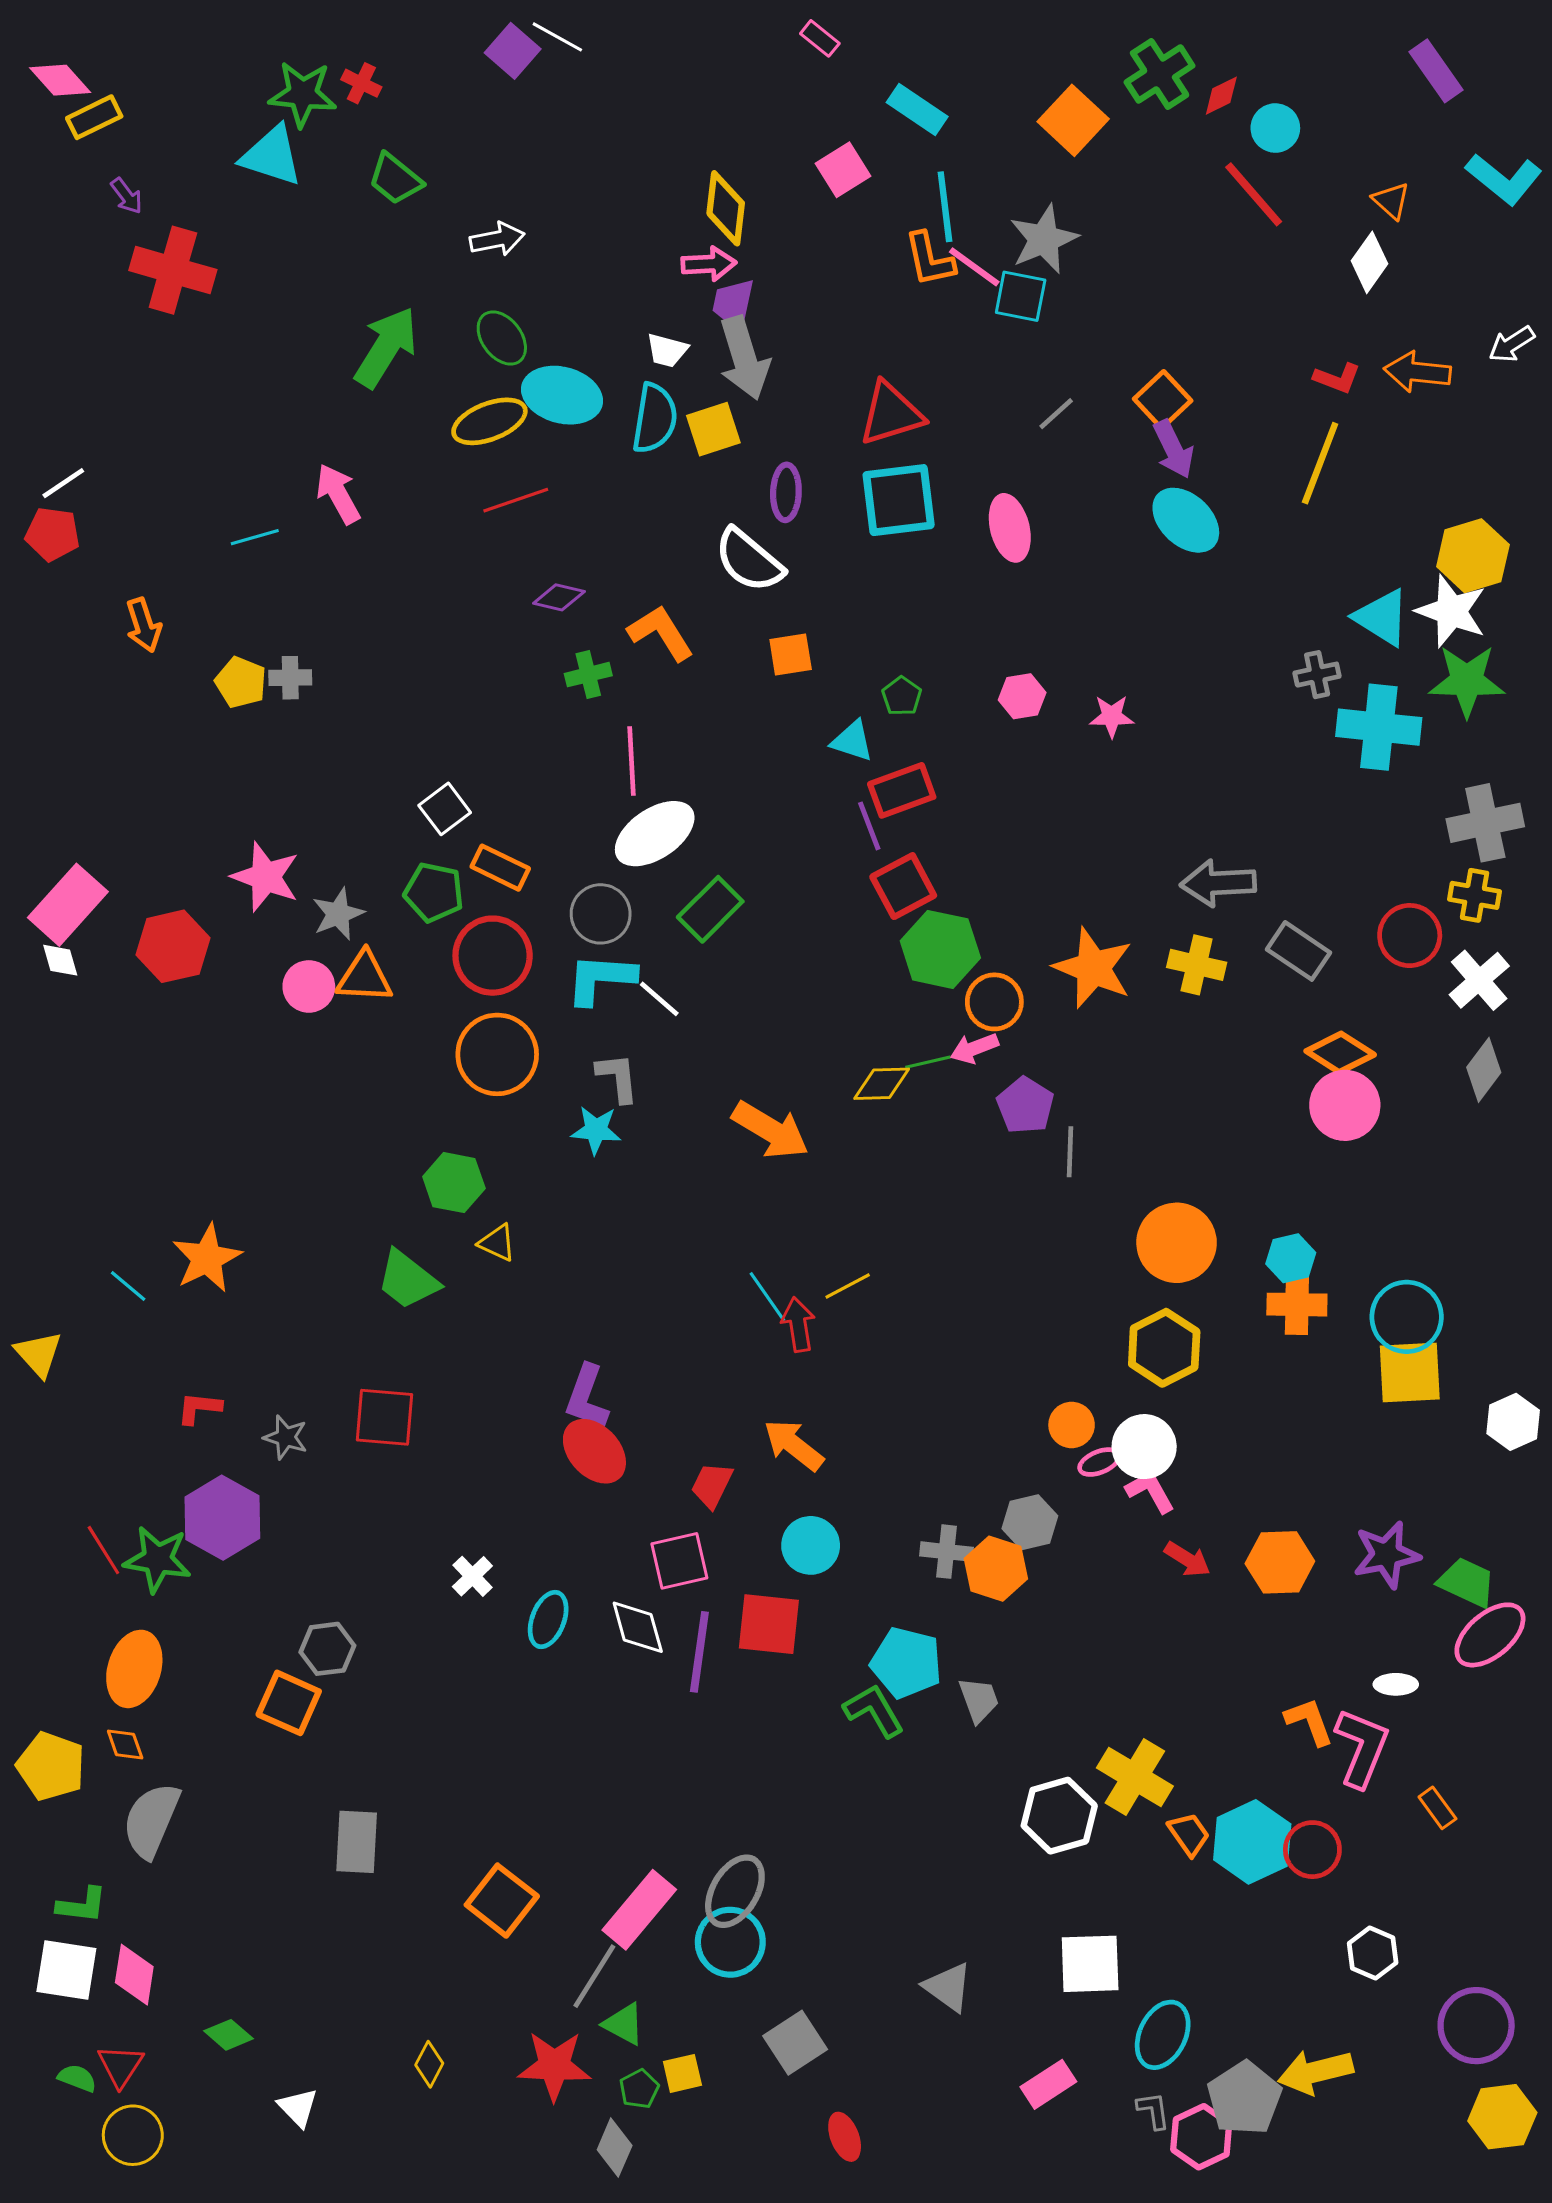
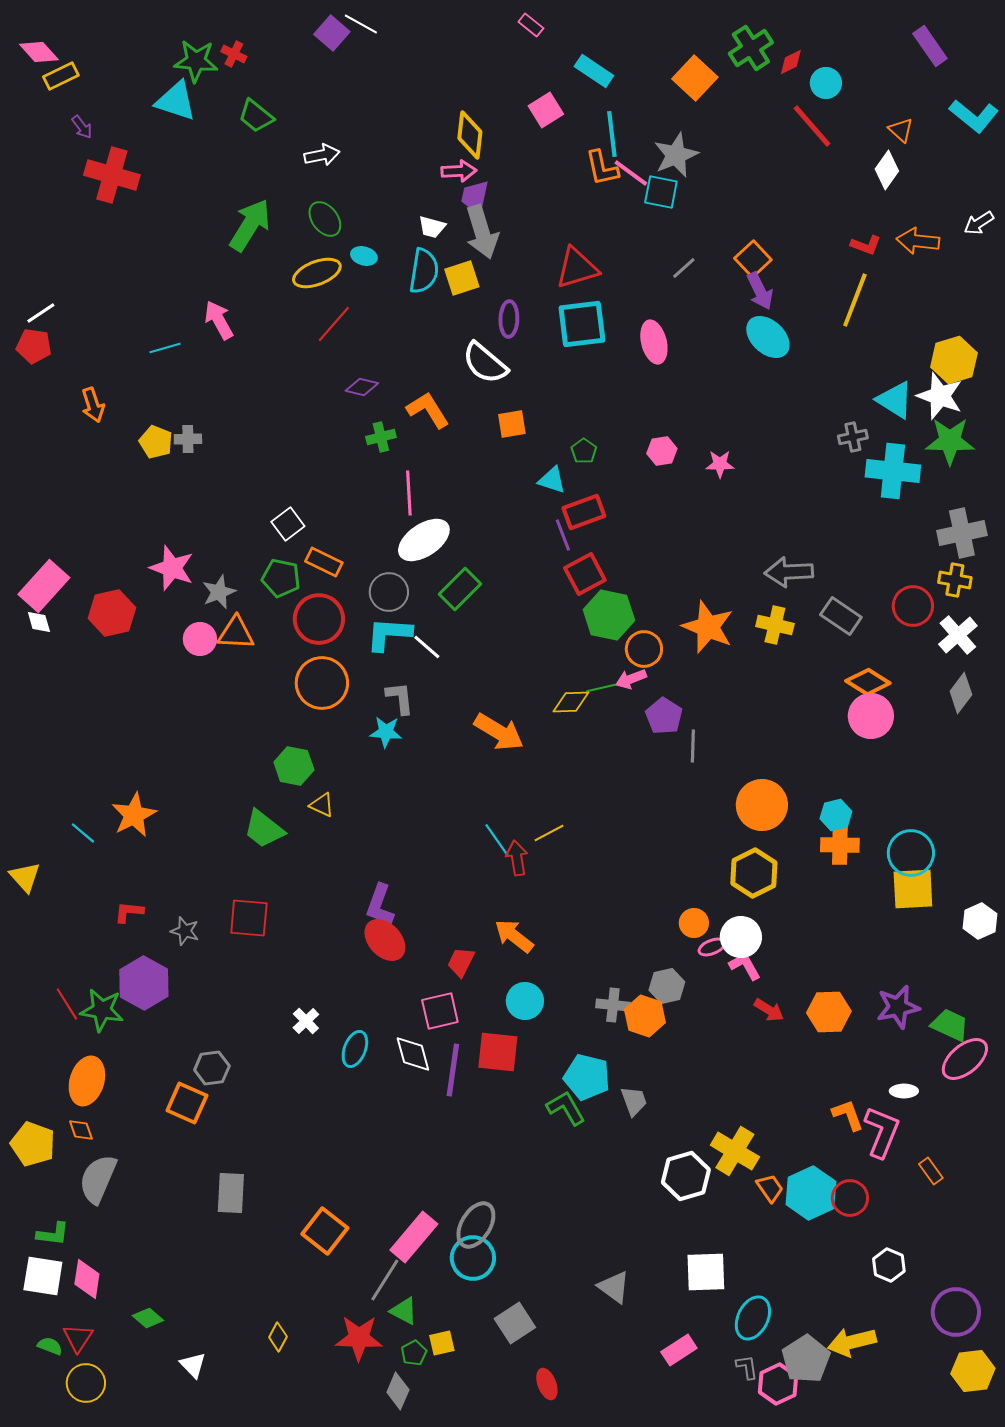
cyan ellipse: (562, 395) -> (364, 256), size x0.5
red line: (516, 500) -> (334, 324), turned -30

